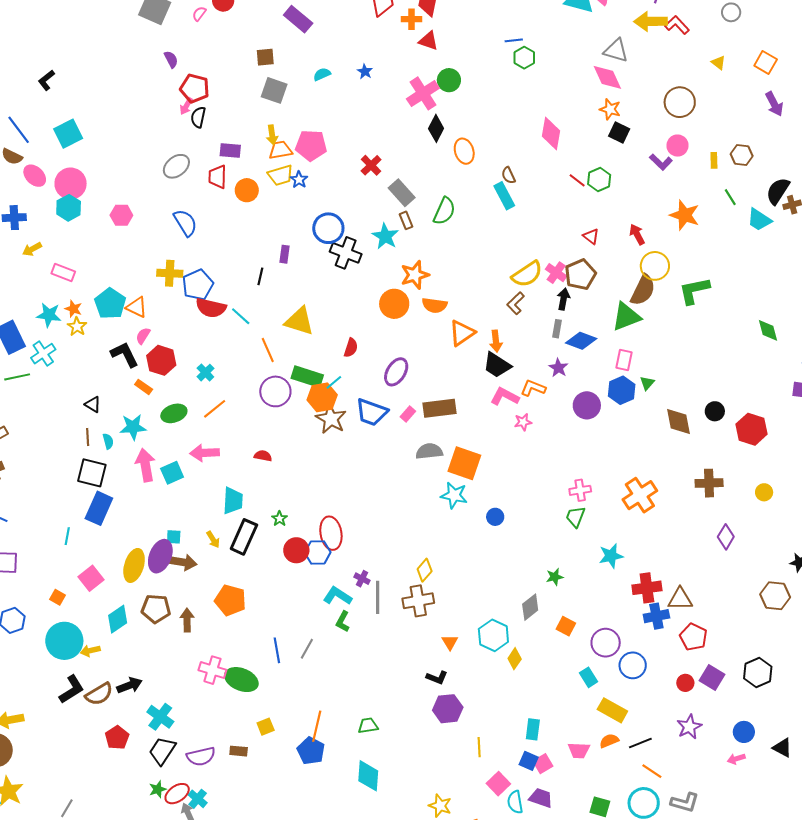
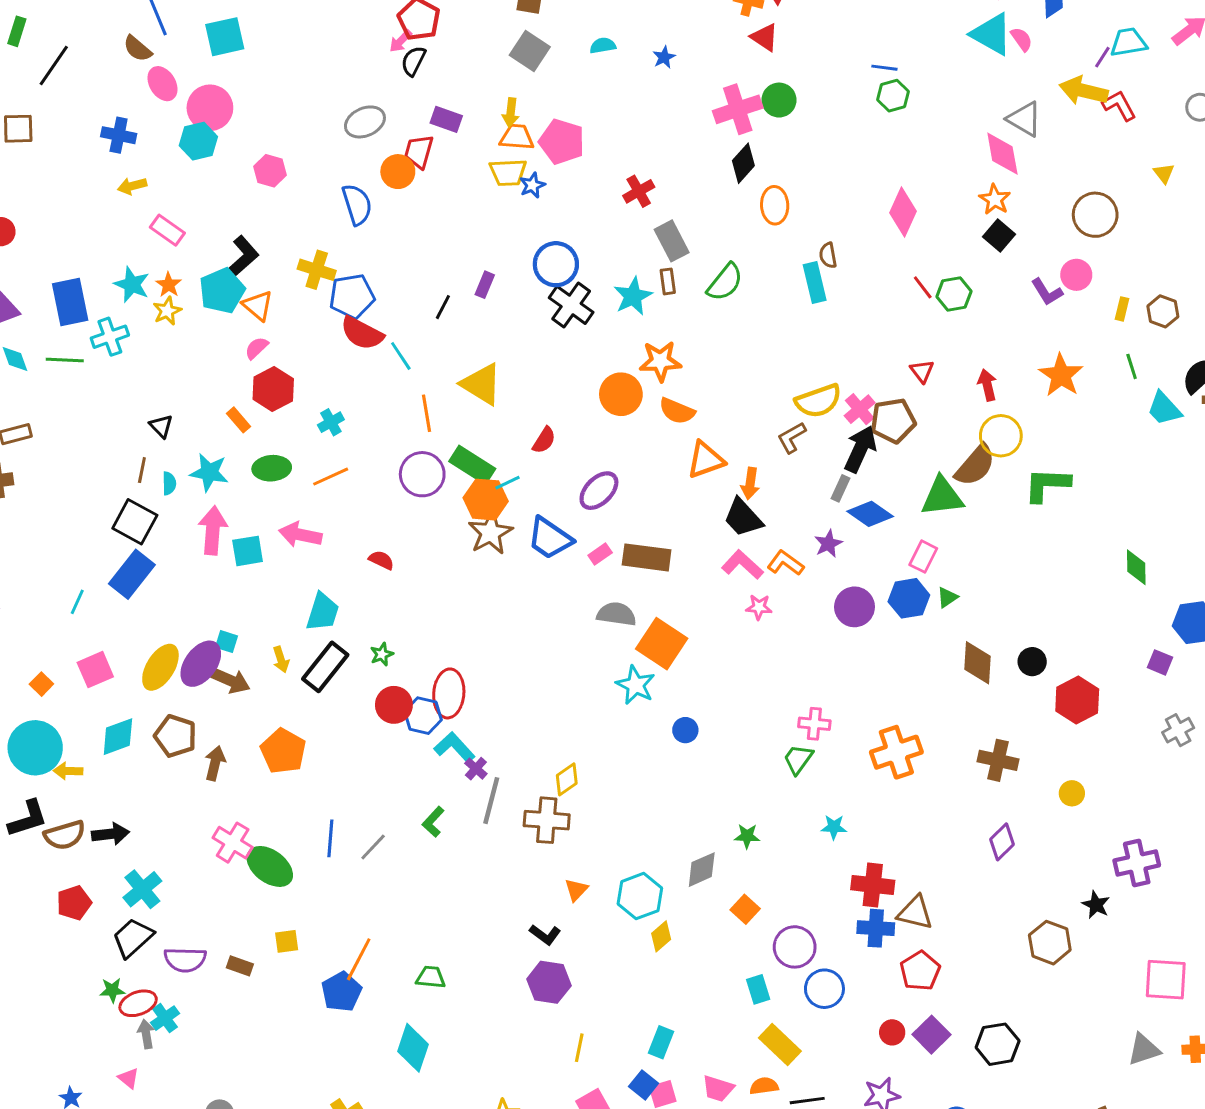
orange circle: (247, 190) -> (398, 172), moved
black arrow: (563, 299) -> (860, 449), size x1.5
black L-shape: (125, 354) -> (242, 257), moved, turned 60
cyan star: (611, 556) -> (834, 827), size x0.7
cyan L-shape: (337, 596) -> (454, 747), moved

